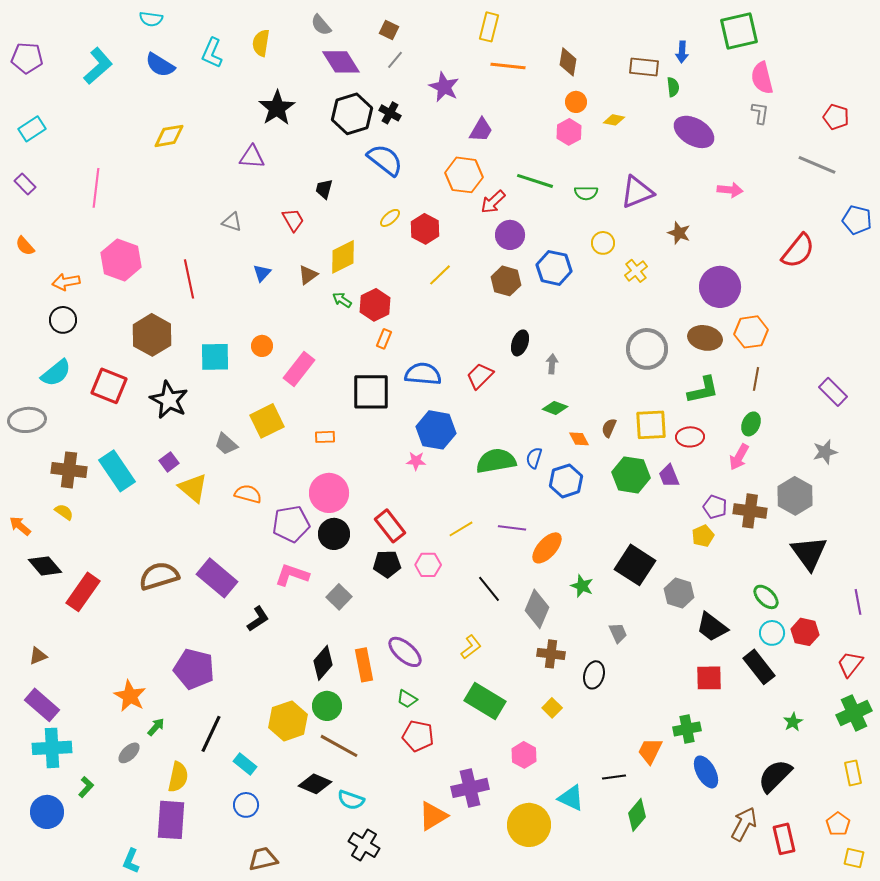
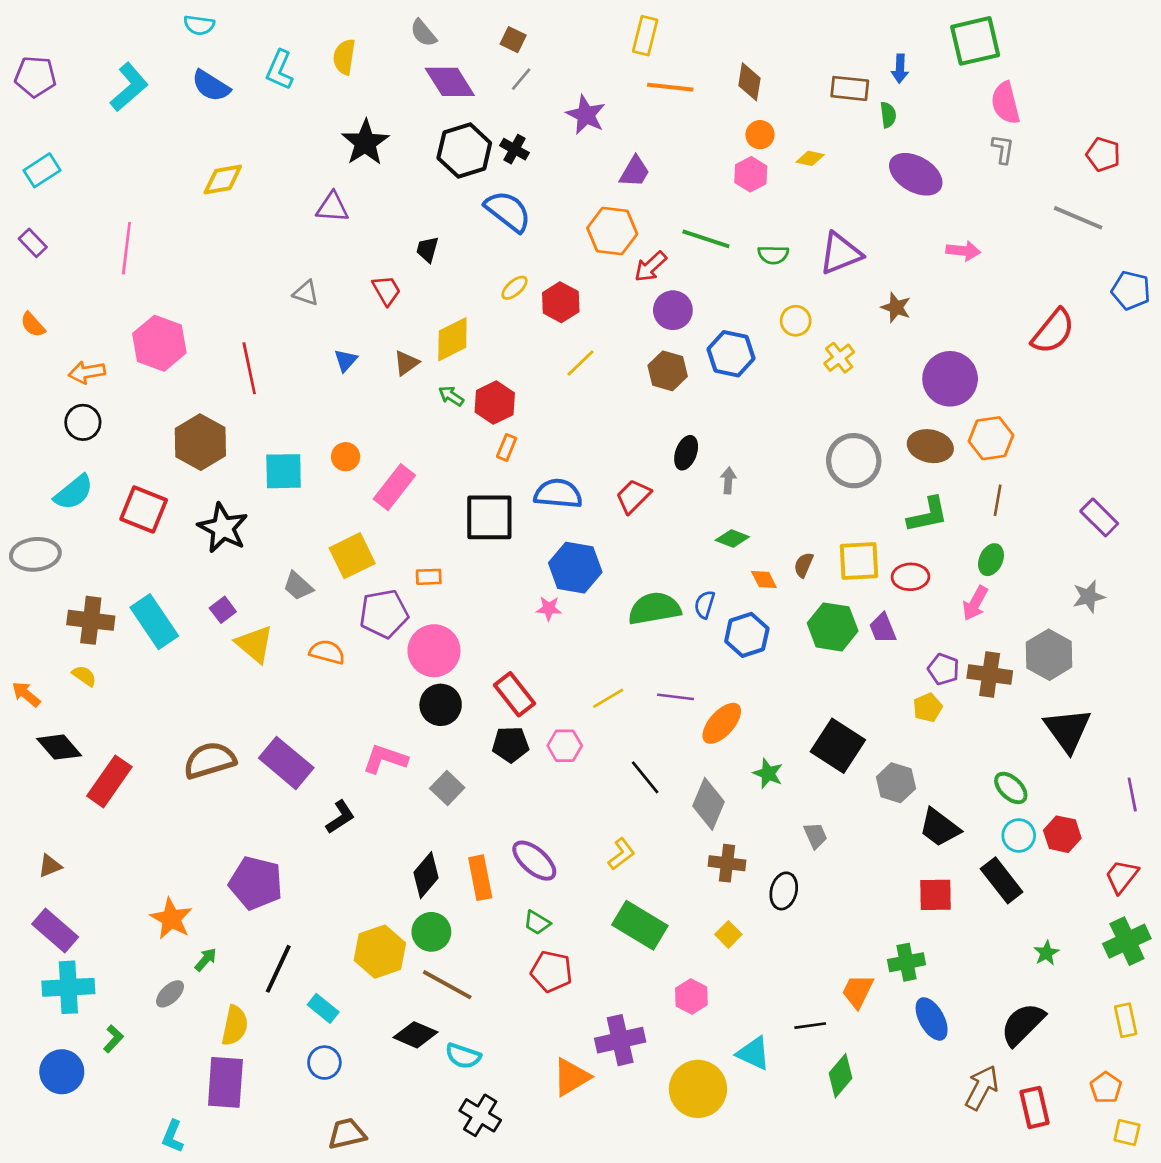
purple pentagon: (291, 524) -> (384, 614), moved

